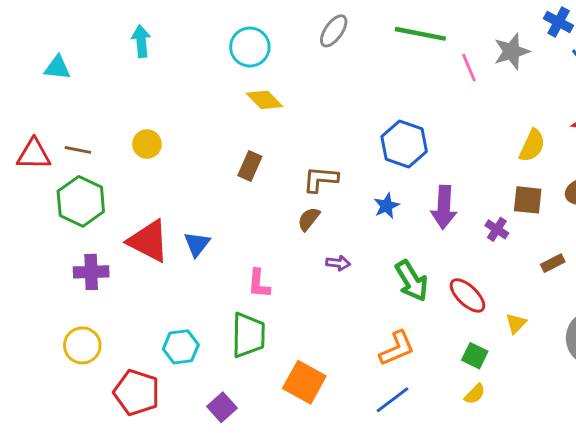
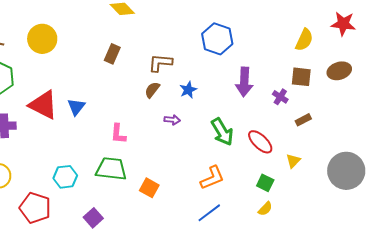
yellow circle: (147, 144) -> (42, 39), size x1.5
blue star: (387, 206) -> (188, 90), moved
brown rectangle: (553, 263) -> (303, 120), moved
green trapezoid: (248, 335) -> (111, 169), turned -84
orange square: (304, 382) -> (149, 188), moved, size x0.7

